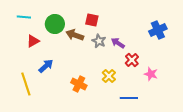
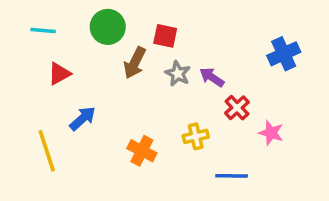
green circle: (55, 24) -> (108, 27), moved
brown arrow: (75, 35) -> (135, 63), turned -84
yellow cross: (109, 76) -> (196, 136), turned 32

